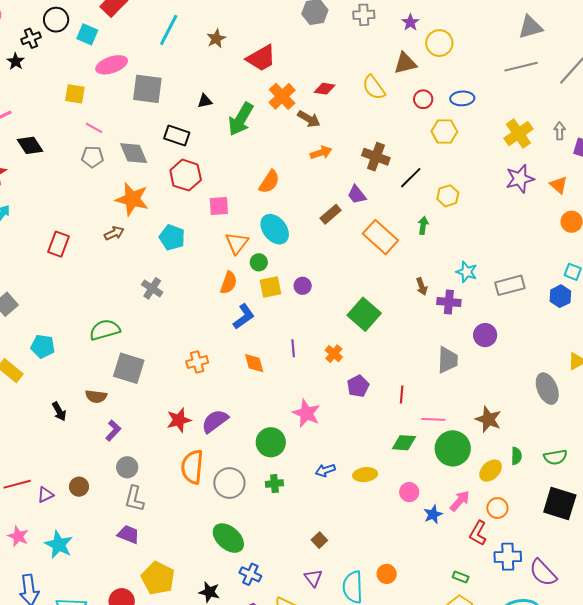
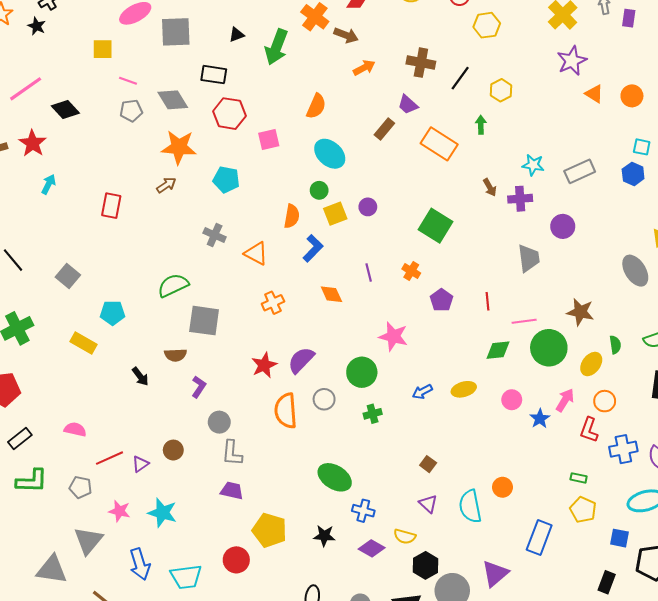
orange triangle: (559, 185) -> (594, 94), moved
orange triangle: (237, 243) -> (256, 253), moved, turned -30
gray circle: (229, 483) -> (324, 399), moved, size x0.7

